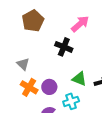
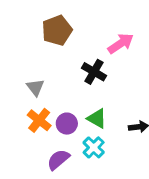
green triangle: (79, 79) -> (97, 118), moved
cyan cross: (71, 101) -> (94, 147), turned -35

